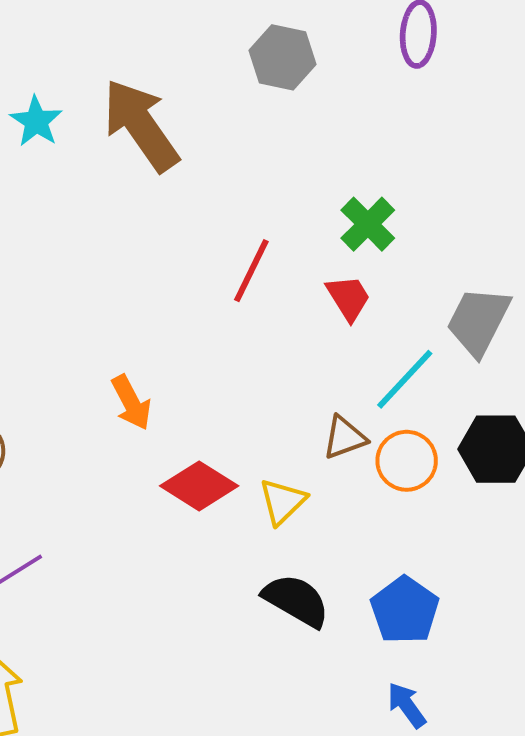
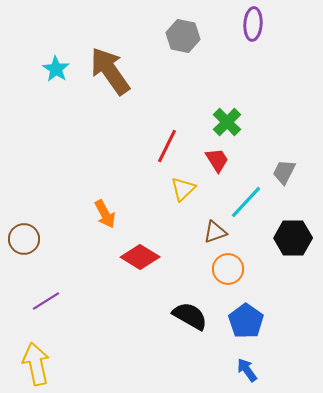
gray trapezoid: (478, 321) -> (284, 172), size x0.7
orange circle: (407, 461) -> (228, 269), moved
yellow triangle: (282, 502) -> (183, 189), moved

